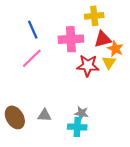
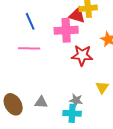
red triangle: (103, 39) -> (77, 15), moved, turned 30
pink line: (32, 58) -> (29, 48), turned 45
yellow triangle: (109, 62) -> (102, 87), moved

